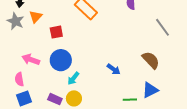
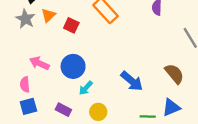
red square: (56, 32) -> (71, 25), moved, turned 32
blue arrow: (114, 69) -> (132, 81), size x1.5
yellow circle: (74, 98) -> (98, 112), moved

